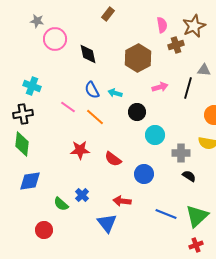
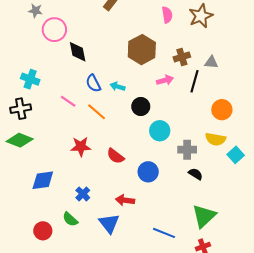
brown cross: (176, 45) -> (182, 57), moved
black diamond: (88, 54) -> (78, 52), moved
green diamond: (22, 144) -> (20, 140), turned -75
blue diamond: (30, 181) -> (43, 180), moved
green semicircle: (61, 204) -> (70, 219), moved
blue line: (166, 214) -> (164, 233), moved

